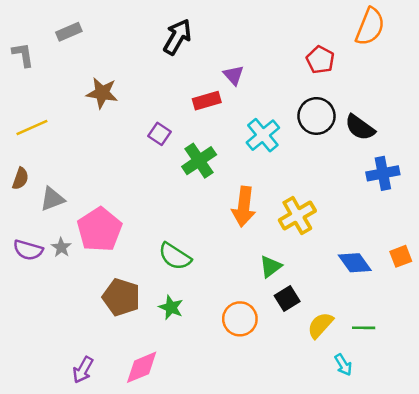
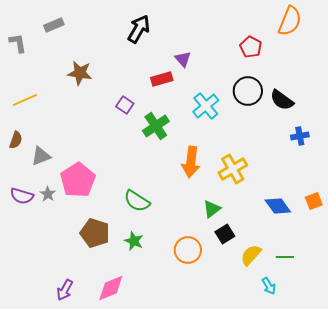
blue cross: (383, 173) -> (300, 136), size x0.7

